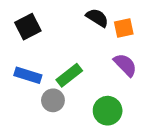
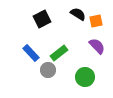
black square: (28, 27) -> (42, 19), moved
blue rectangle: (28, 75) -> (31, 53), turned 30

